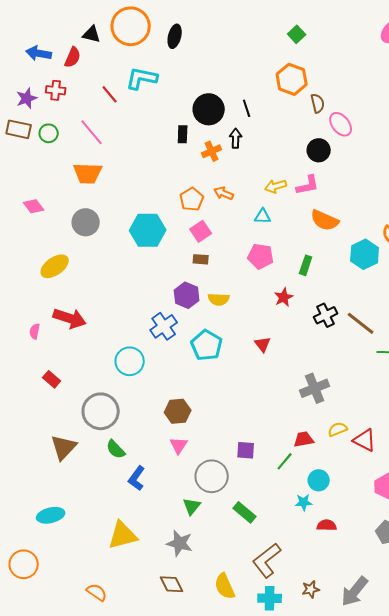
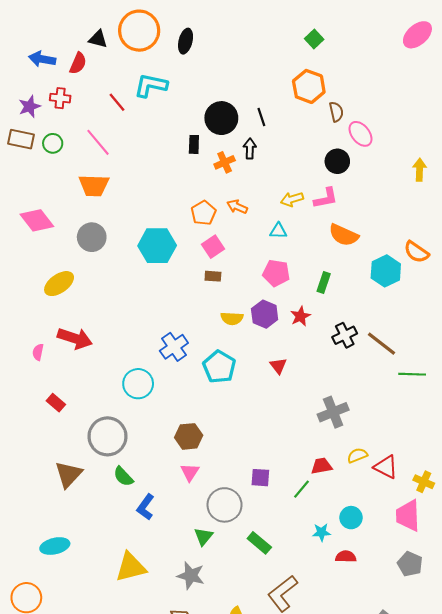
pink diamond: (34, 206) -> (37, 220), size x1.5
purple hexagon: (187, 295) -> (265, 314), moved
cyan circle: (319, 480) -> (351, 518), moved

